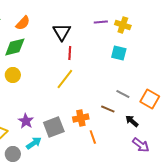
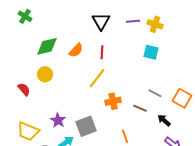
orange semicircle: (23, 23) -> (76, 50), moved
black triangle: (62, 32) -> (101, 21), moved
orange cross: (81, 118) -> (113, 101), moved

